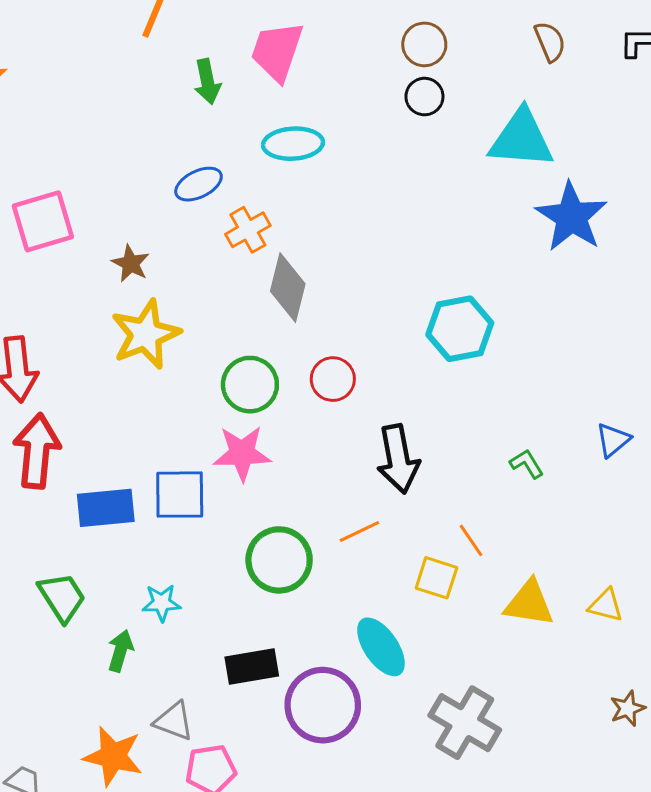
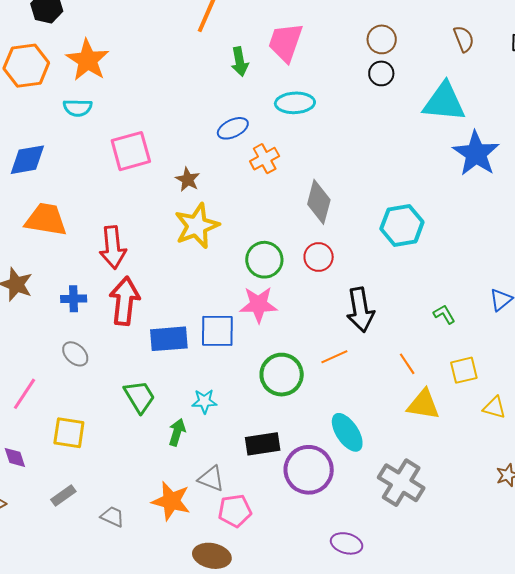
gray diamond: (288, 288) -> (319, 202), moved
yellow square: (436, 578) -> (464, 370), moved, turned -32
yellow triangle: (529, 603) -> (423, 405), moved

